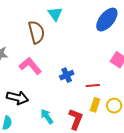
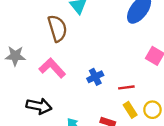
yellow rectangle: (95, 105) -> (130, 110), turned -48

